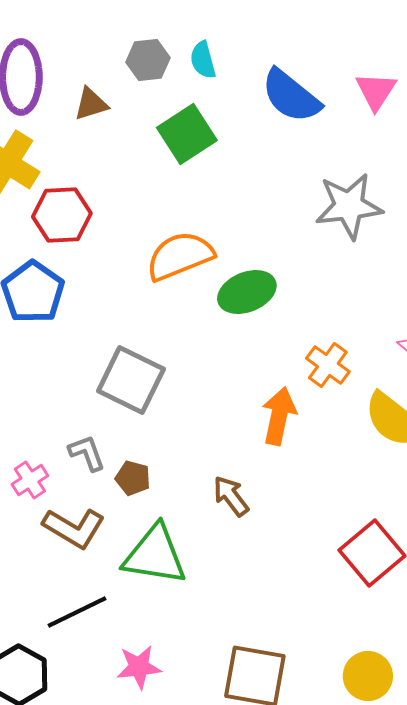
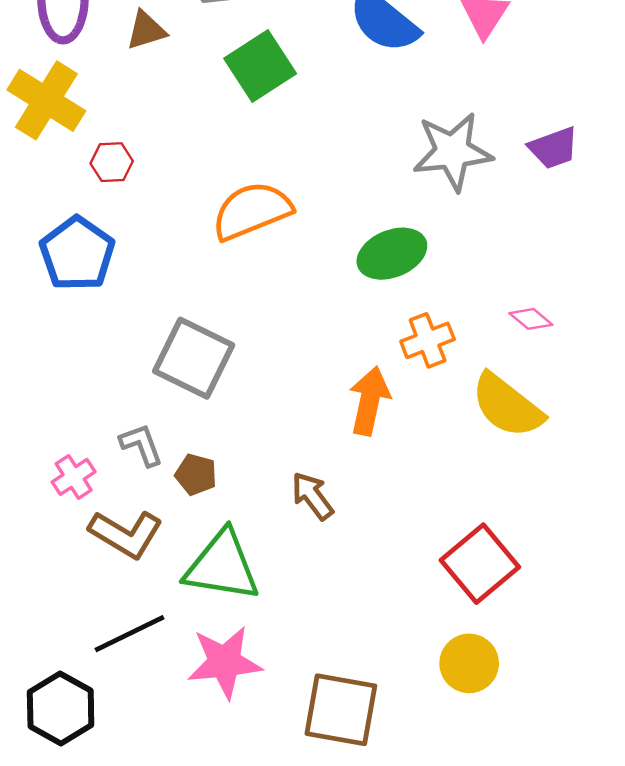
red hexagon: (62, 215) -> (112, 162), size x0.6
green ellipse: (247, 292) -> (392, 254), moved
orange cross: (328, 365) -> (428, 340), turned 33
pink star: (139, 667) -> (224, 662), moved, size x1.4
yellow circle: (368, 676) -> (469, 663), moved

